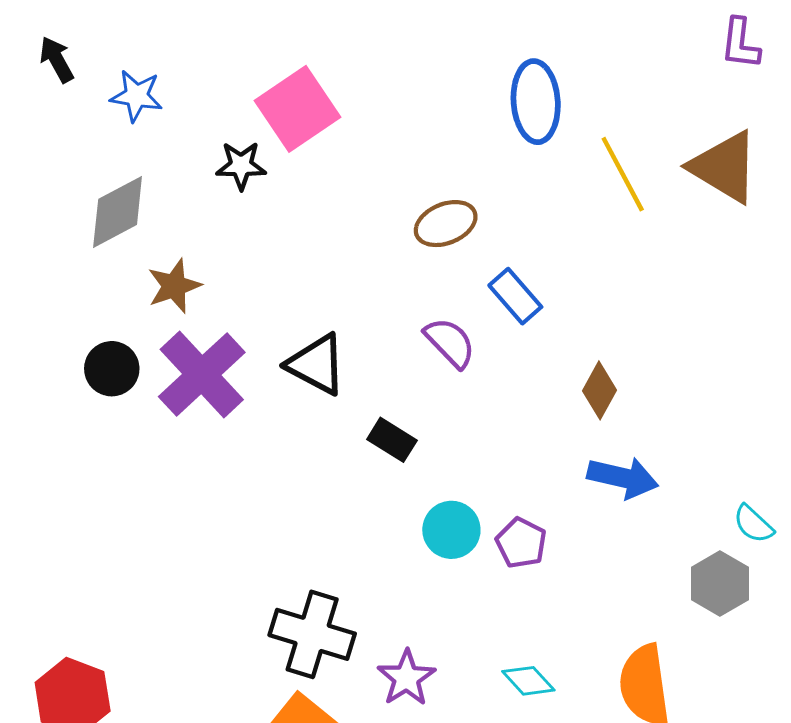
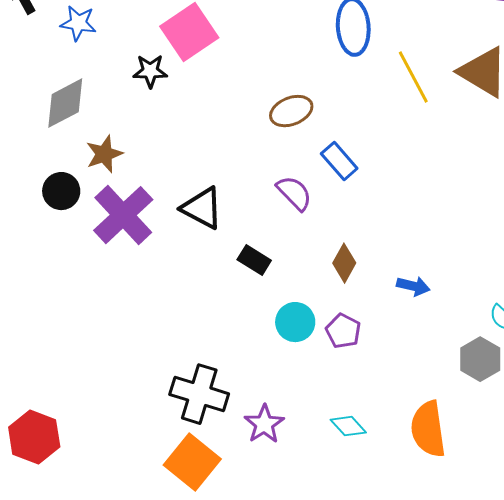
black circle: (112, 369) -> (61, 191), moved
brown diamond: (600, 390) -> (344, 263), moved
blue arrow: (623, 478) -> (413, 286), size x0.7

